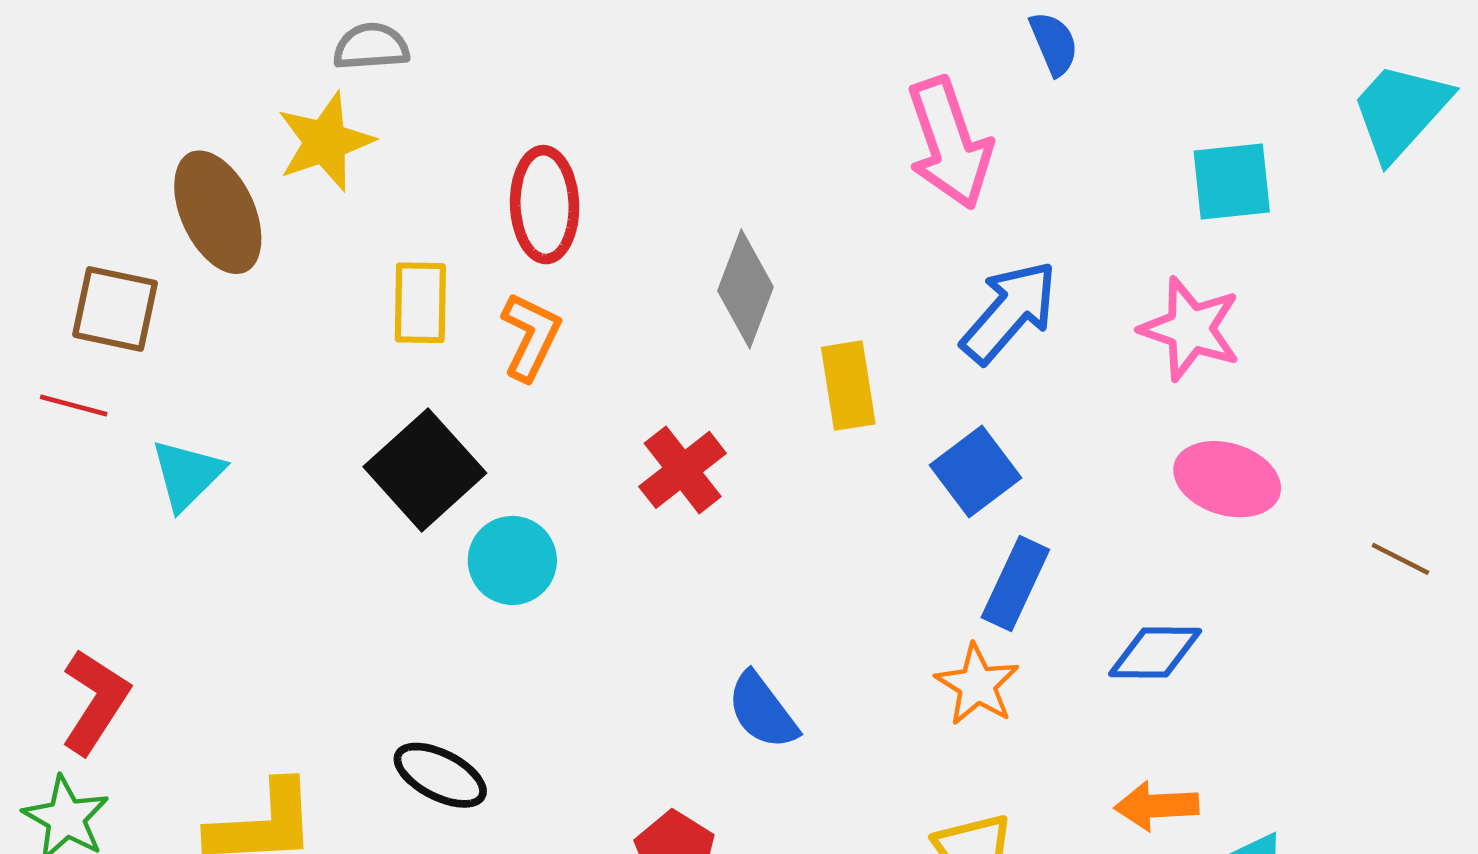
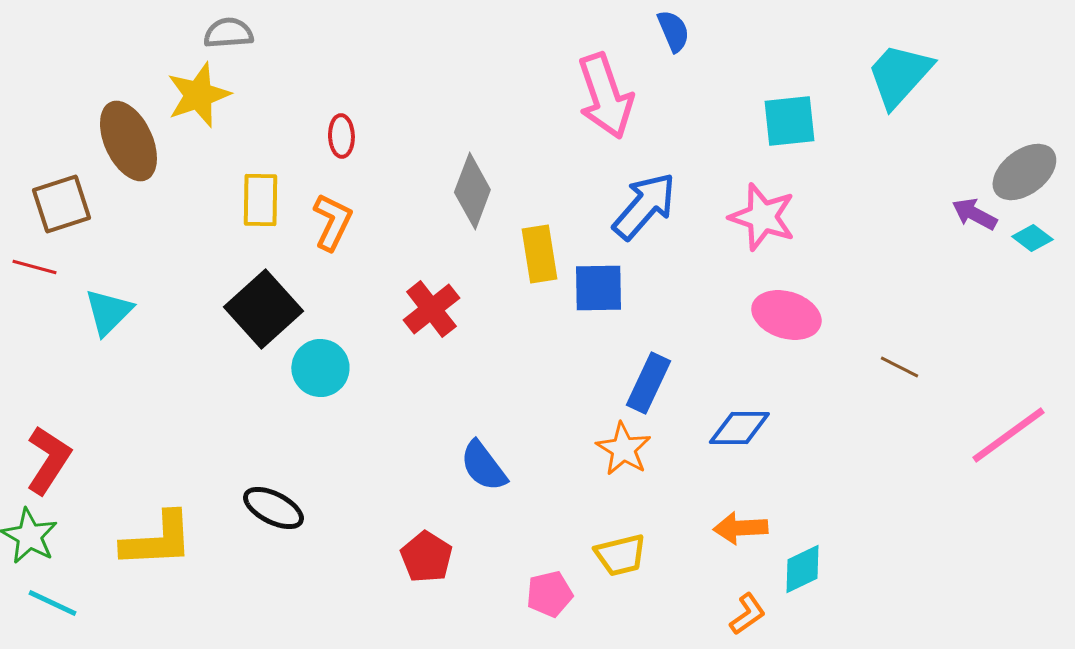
red ellipse: (545, 205) -> (341, 136), size x0.6
brown square: (115, 309) -> (61, 204), turned -30
blue square: (976, 471) -> (598, 288), moved, turned 36

